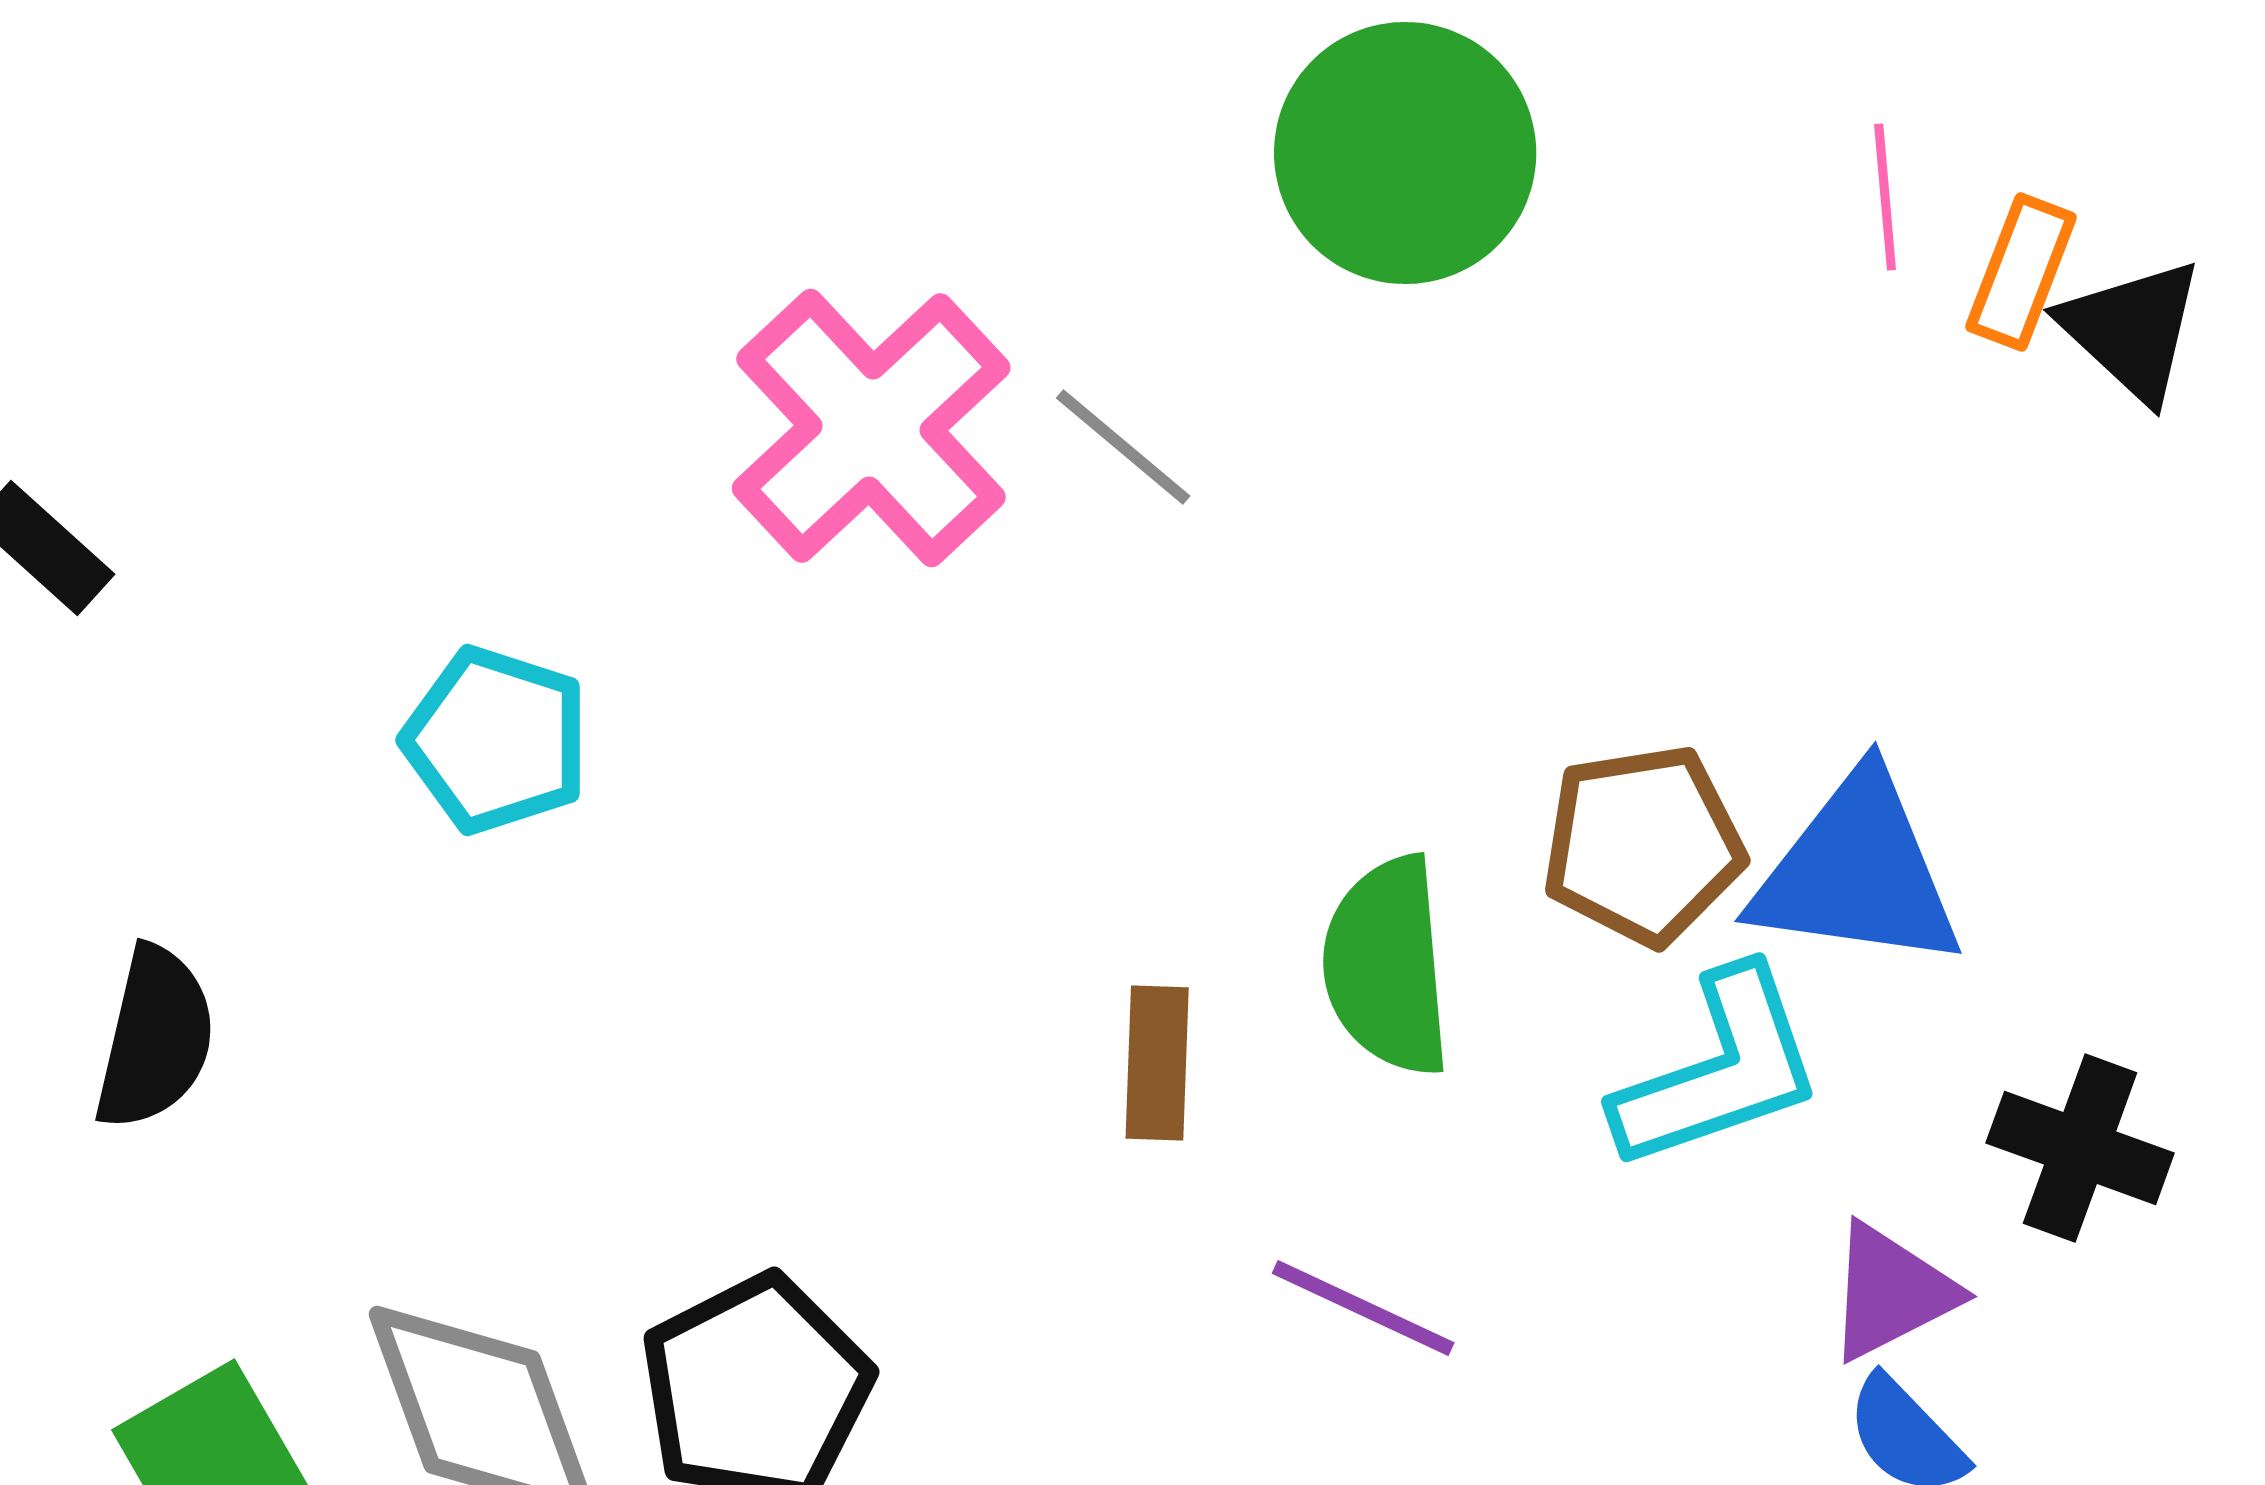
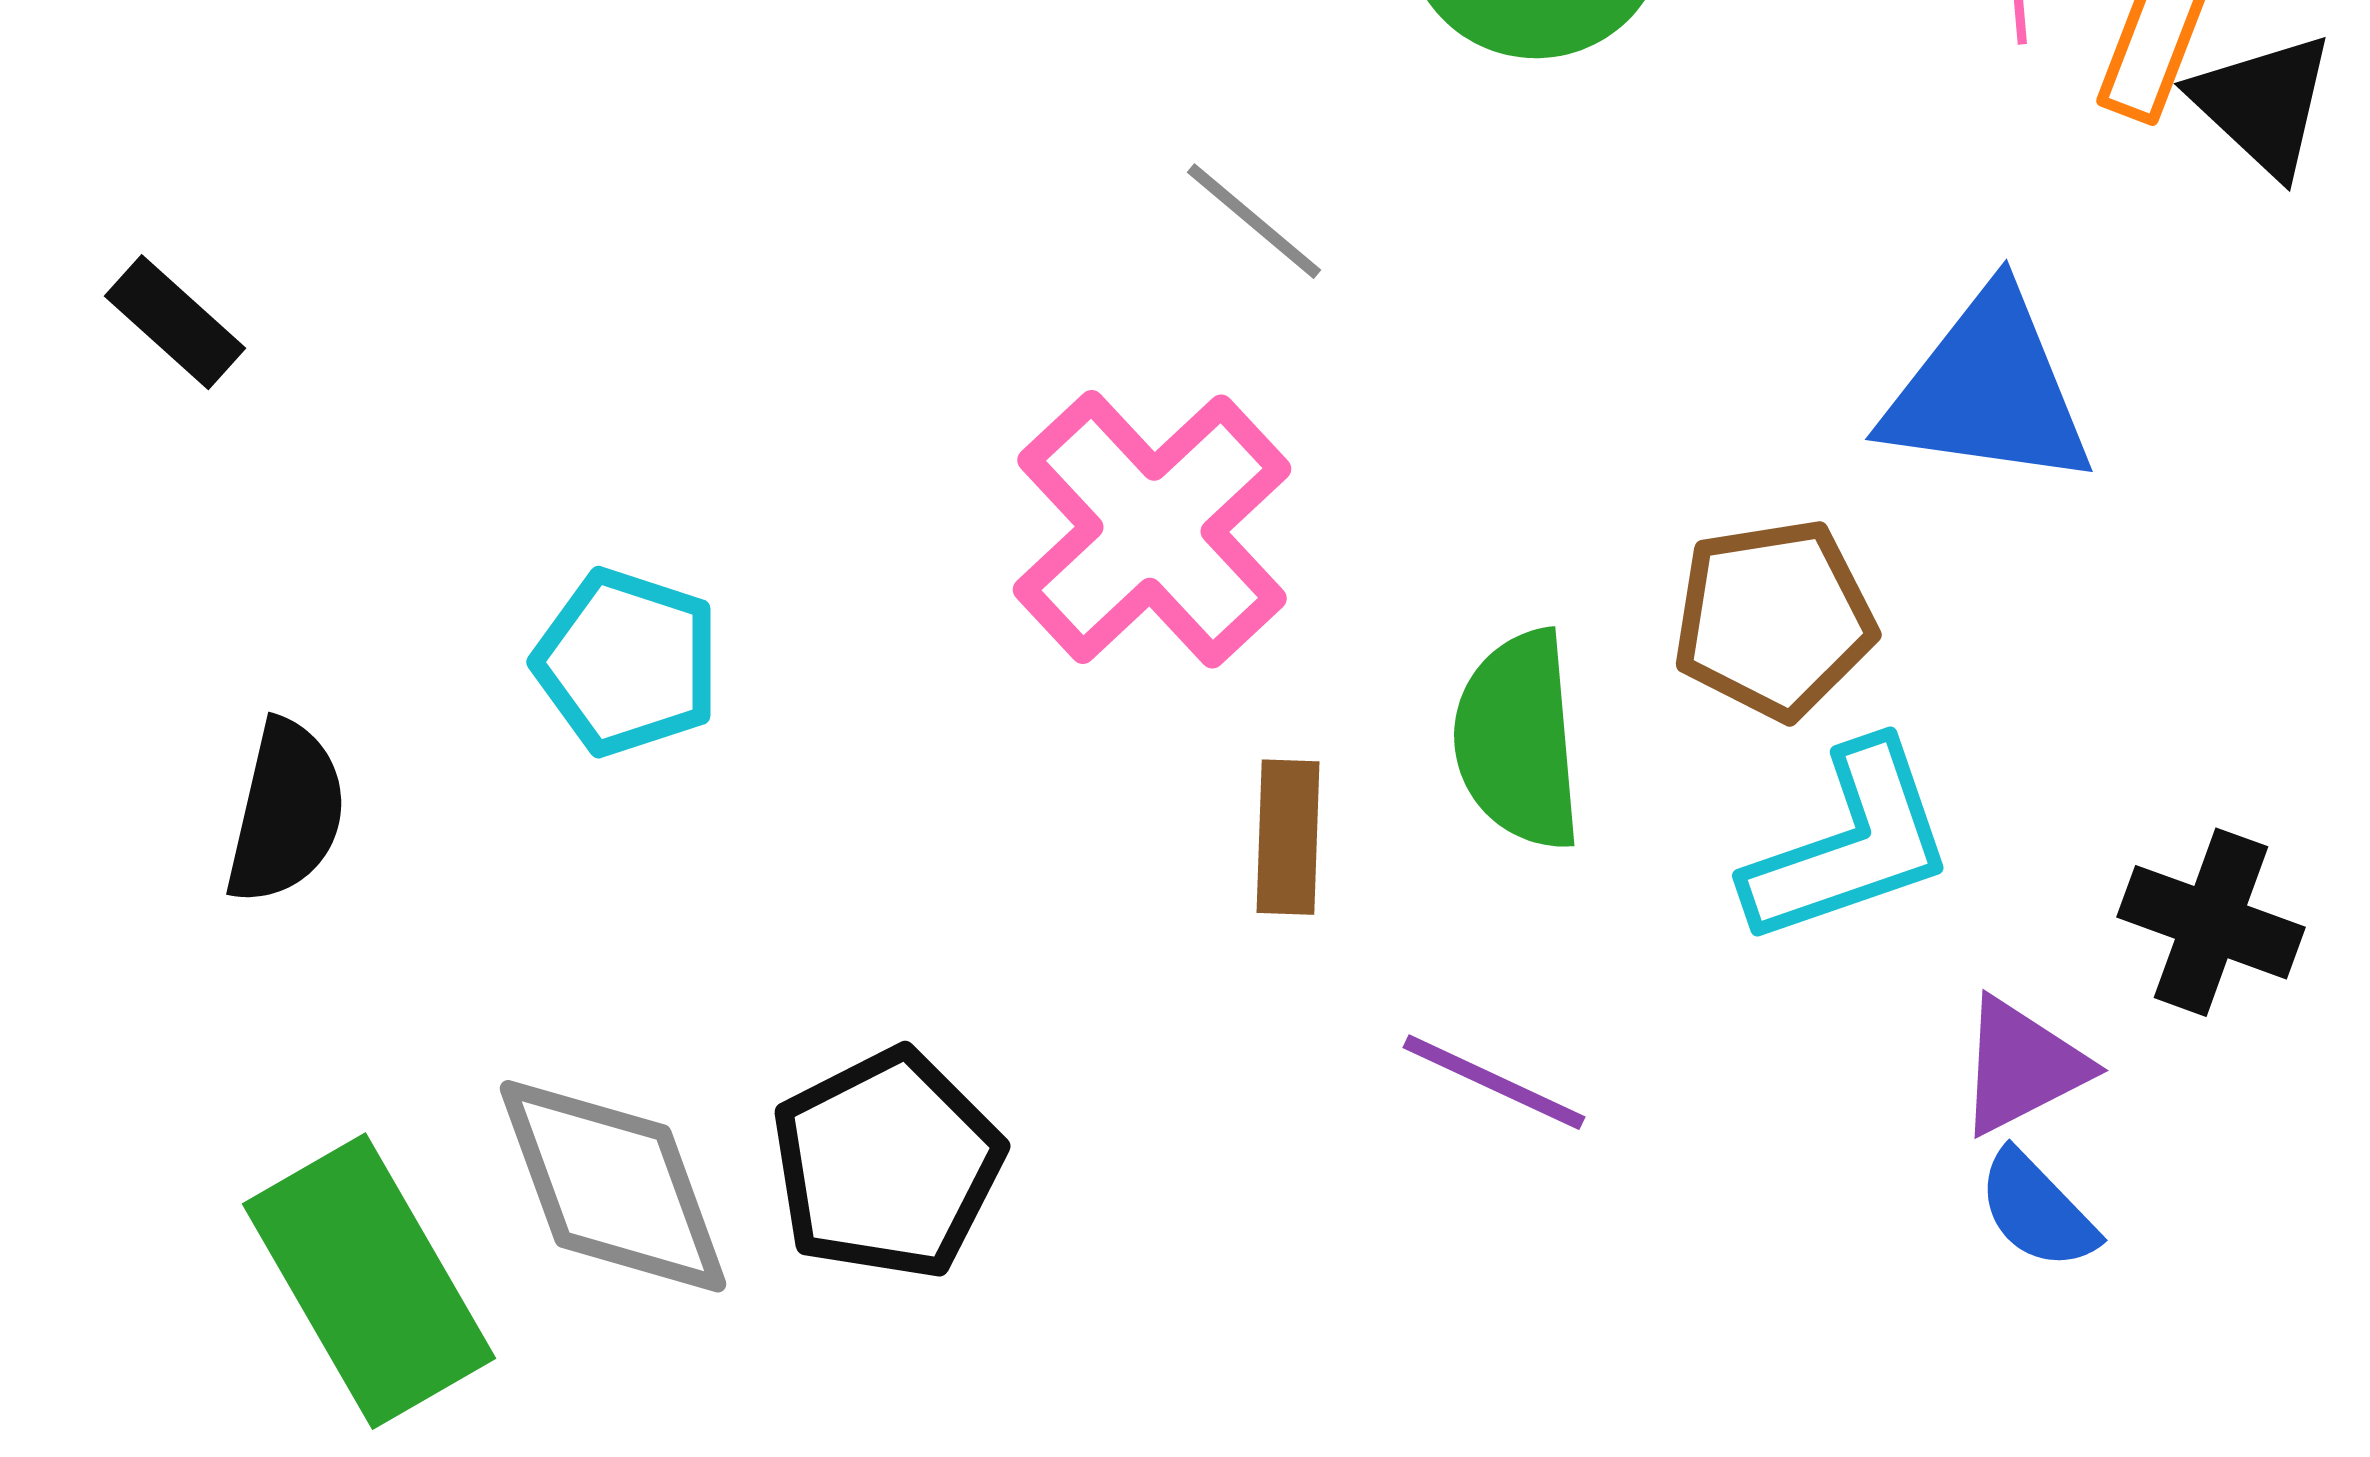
pink cross: (871, 428) -> (1152, 529), moved
cyan pentagon: (496, 740) -> (627, 662), moved
blue triangle: (1857, 872) -> (1988, 390), moved

